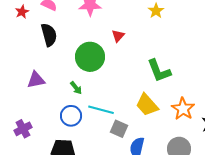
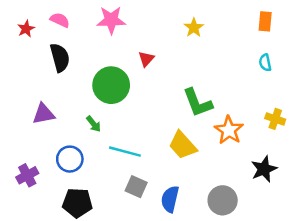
orange star: (183, 109) -> (229, 130), moved
blue circle: (71, 116) -> (70, 159), moved
gray square: (119, 129) -> (136, 187), moved

